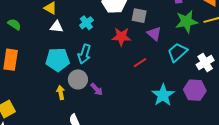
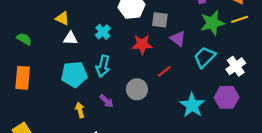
gray circle: (78, 79) -> (137, 89), moved
purple arrow: (97, 89) -> (106, 101), moved

